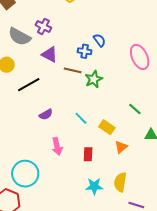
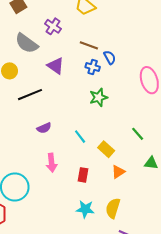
purple cross: (43, 26) -> (53, 26), moved
brown line: (73, 70) -> (89, 45), moved

